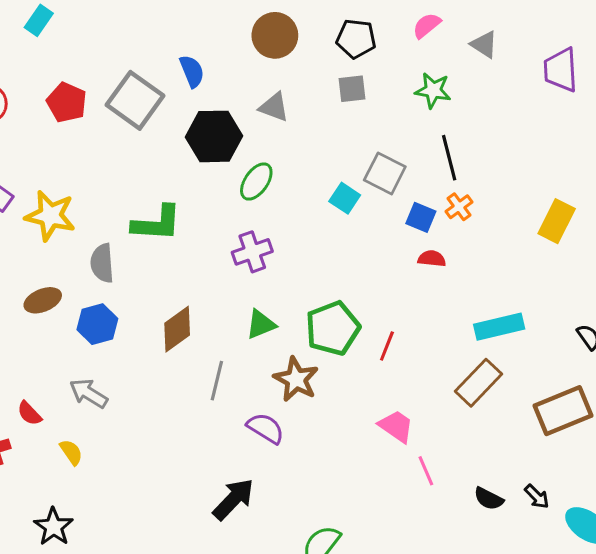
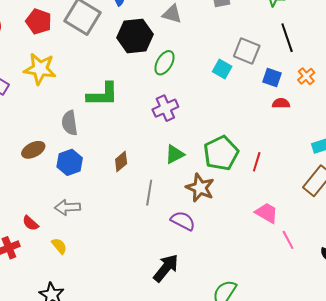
orange cross: (459, 207) -> (306, 76), moved
yellow star: (50, 216) -> (40, 69), moved
brown diamond: (177, 329) -> (121, 162), size x0.7
gray arrow: (89, 393) -> (67, 207), turned -30

